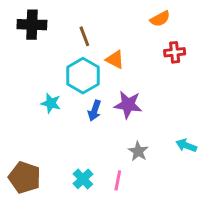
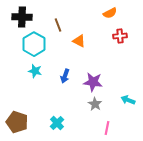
cyan hexagon: (83, 76) -> (34, 44), moved
purple star: (128, 105) -> (93, 82), moved
pink line: (118, 180) -> (107, 128), moved

